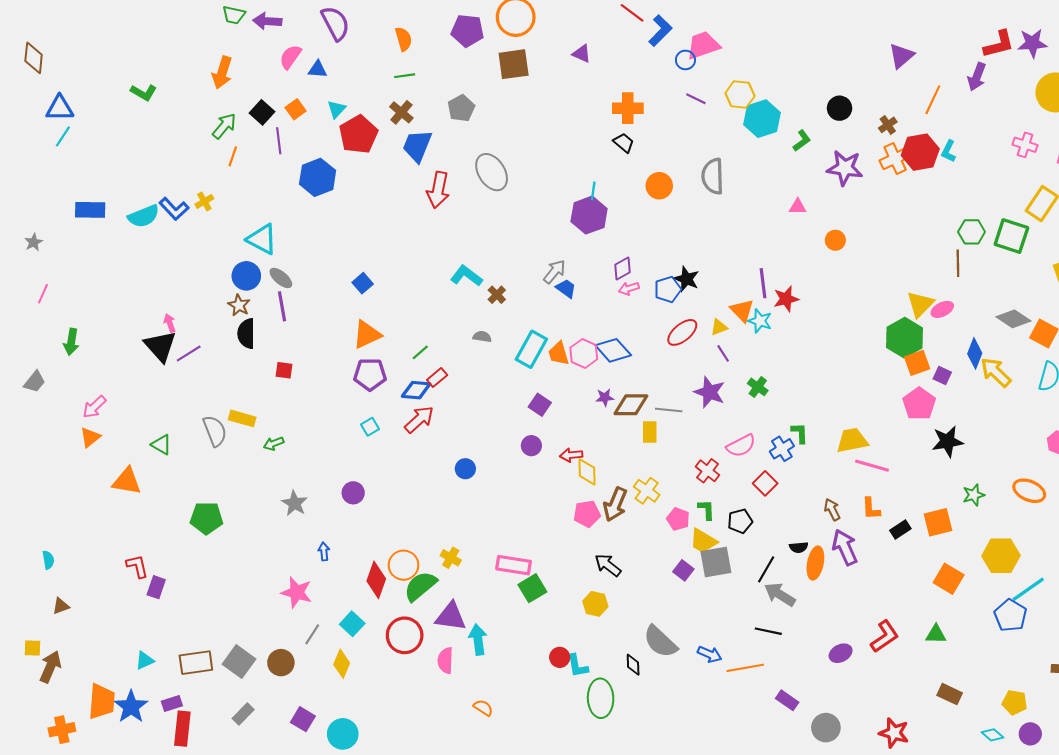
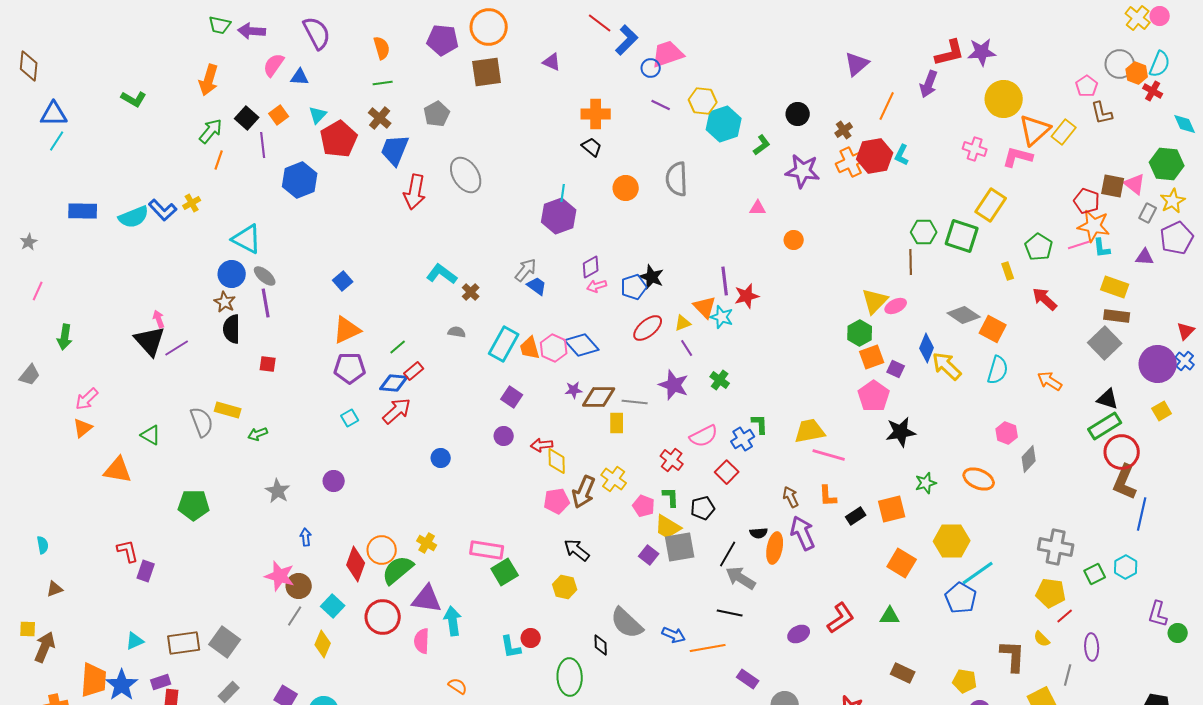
green hexagon: (905, 338) -> (860, 333), size x0.7
brown circle: (281, 663) -> (299, 586), moved
cyan L-shape: (578, 666) -> (511, 647), moved

